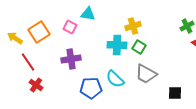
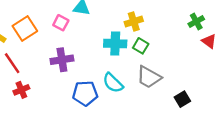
red cross: (36, 85) -> (21, 90), turned 32
black square: (175, 93) -> (182, 99), turned -32

